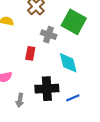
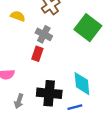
gray cross: (49, 35) -> (44, 34), moved
cyan diamond: (68, 63) -> (82, 84), moved

